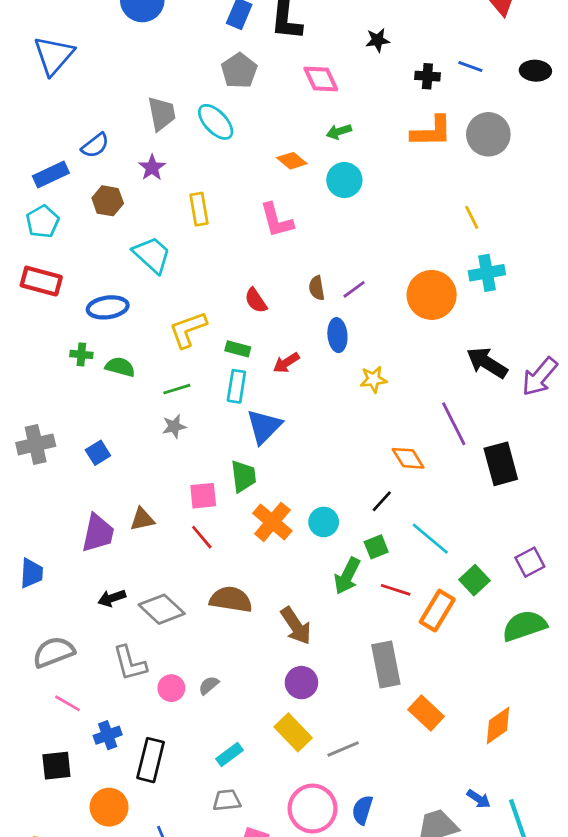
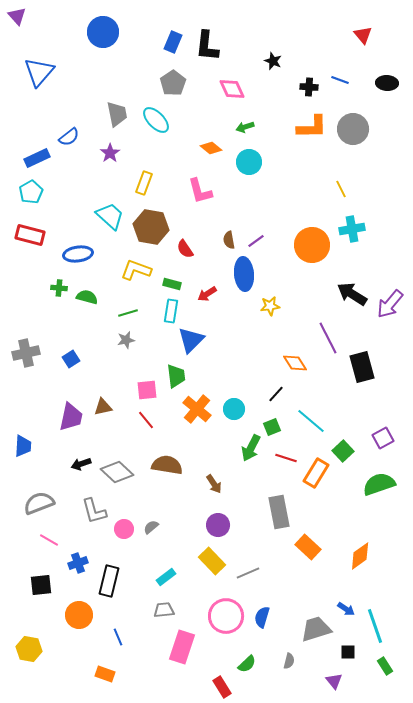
black star: (378, 40) -> (273, 61), turned 30
brown hexagon: (108, 201) -> (151, 227), moved, size x1.6
yellow rectangle: (199, 209) -> (144, 183), turned 30
yellow L-shape: (188, 330) -> (136, 270), turned 40
blue ellipse: (337, 335) -> (244, 274), size x1.4
brown arrow: (296, 626) -> (214, 484), size x0.7

